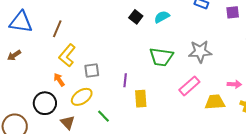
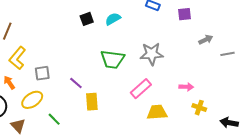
black square: (136, 17) -> (87, 19), turned 32
purple line: (125, 80) -> (76, 83), turned -56
yellow trapezoid: (215, 102) -> (157, 112), moved

